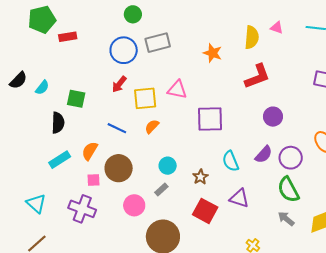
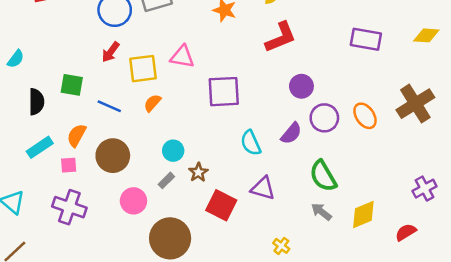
green square: (76, 99) -> (72, 85), moved
purple circle: (291, 158) -> (324, 118), moved
brown star: (200, 177) -> (198, 172), moved
pink square: (93, 180) -> (69, 165), moved

